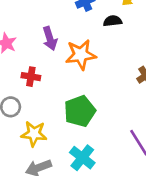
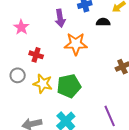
purple arrow: (50, 38) -> (60, 18), moved
yellow star: (34, 134) -> (43, 84), moved

